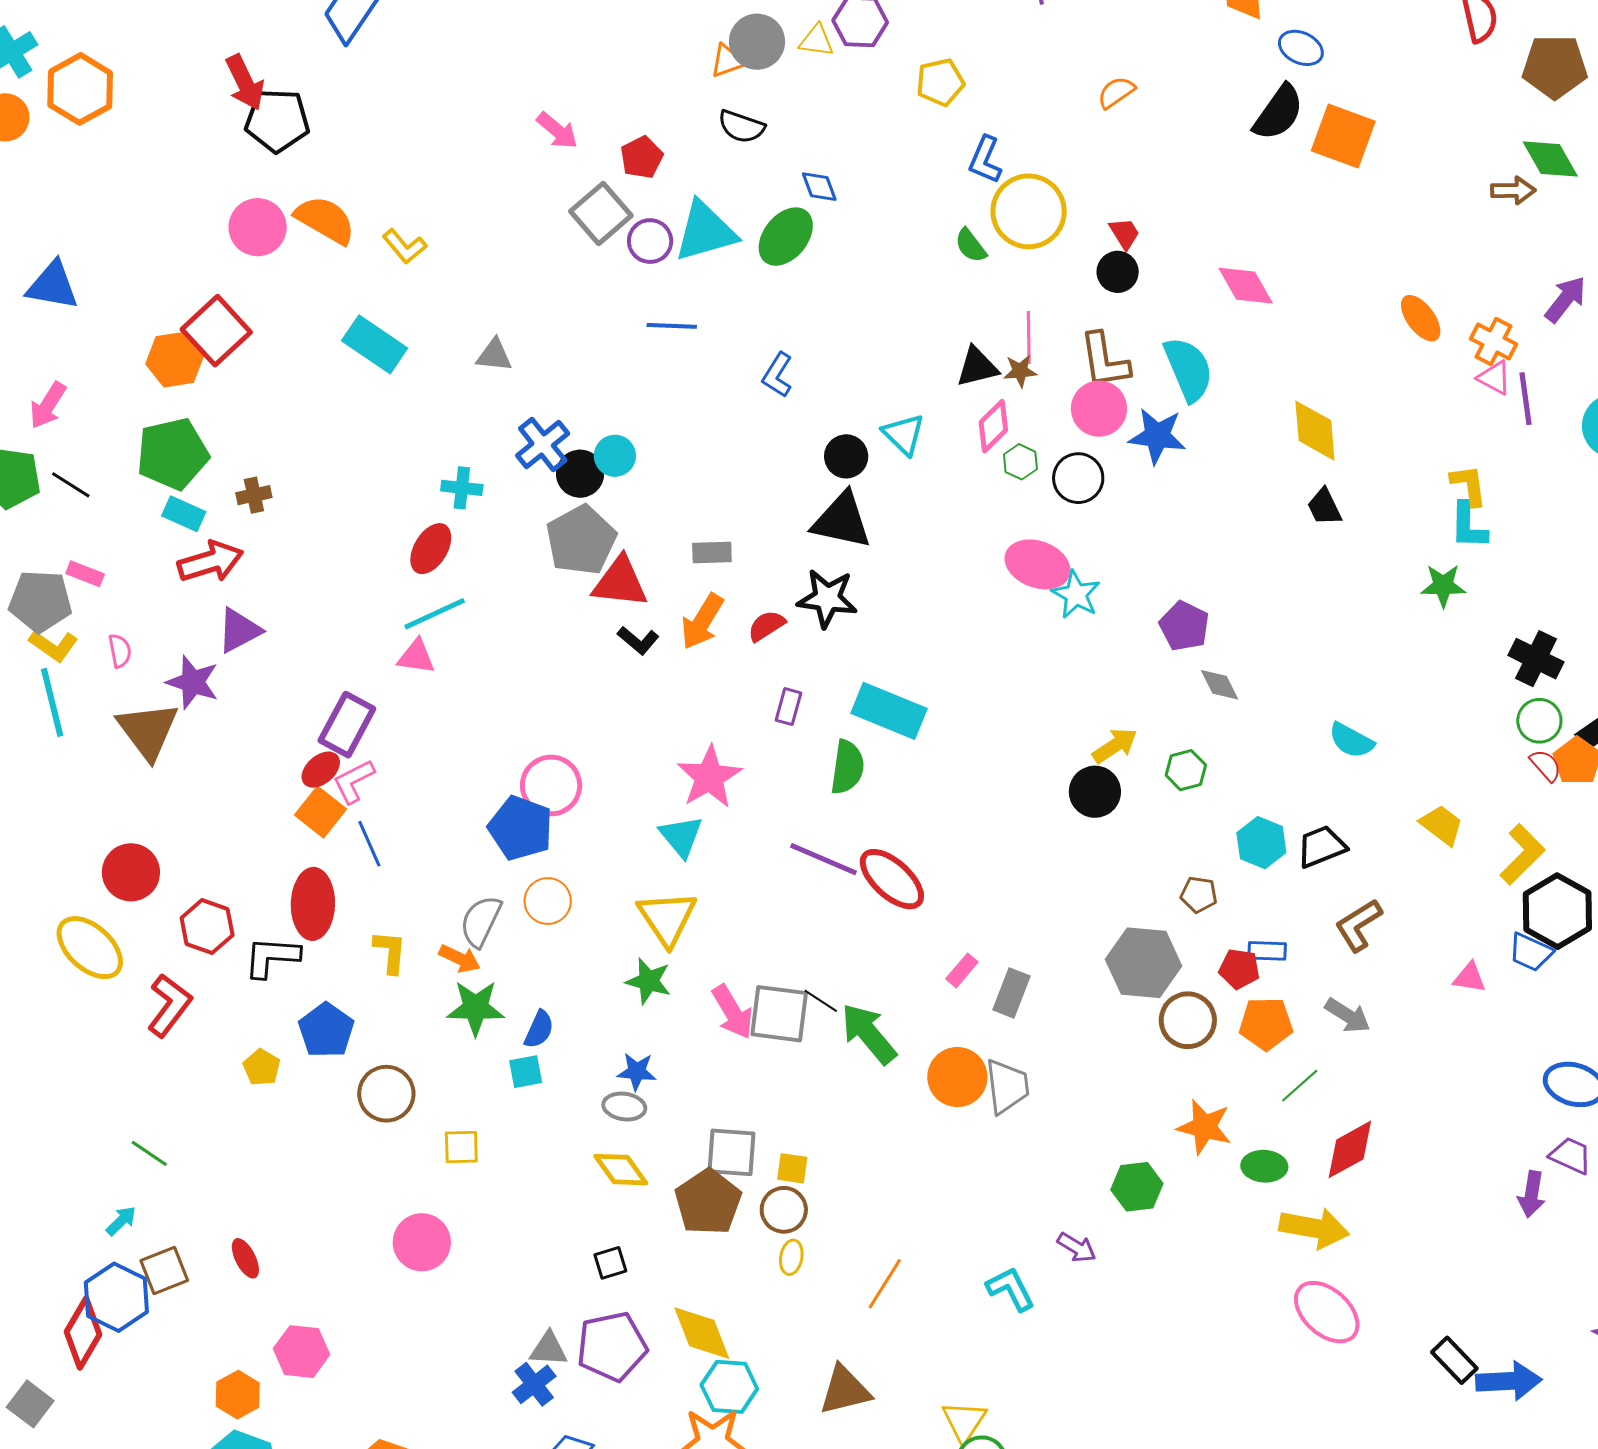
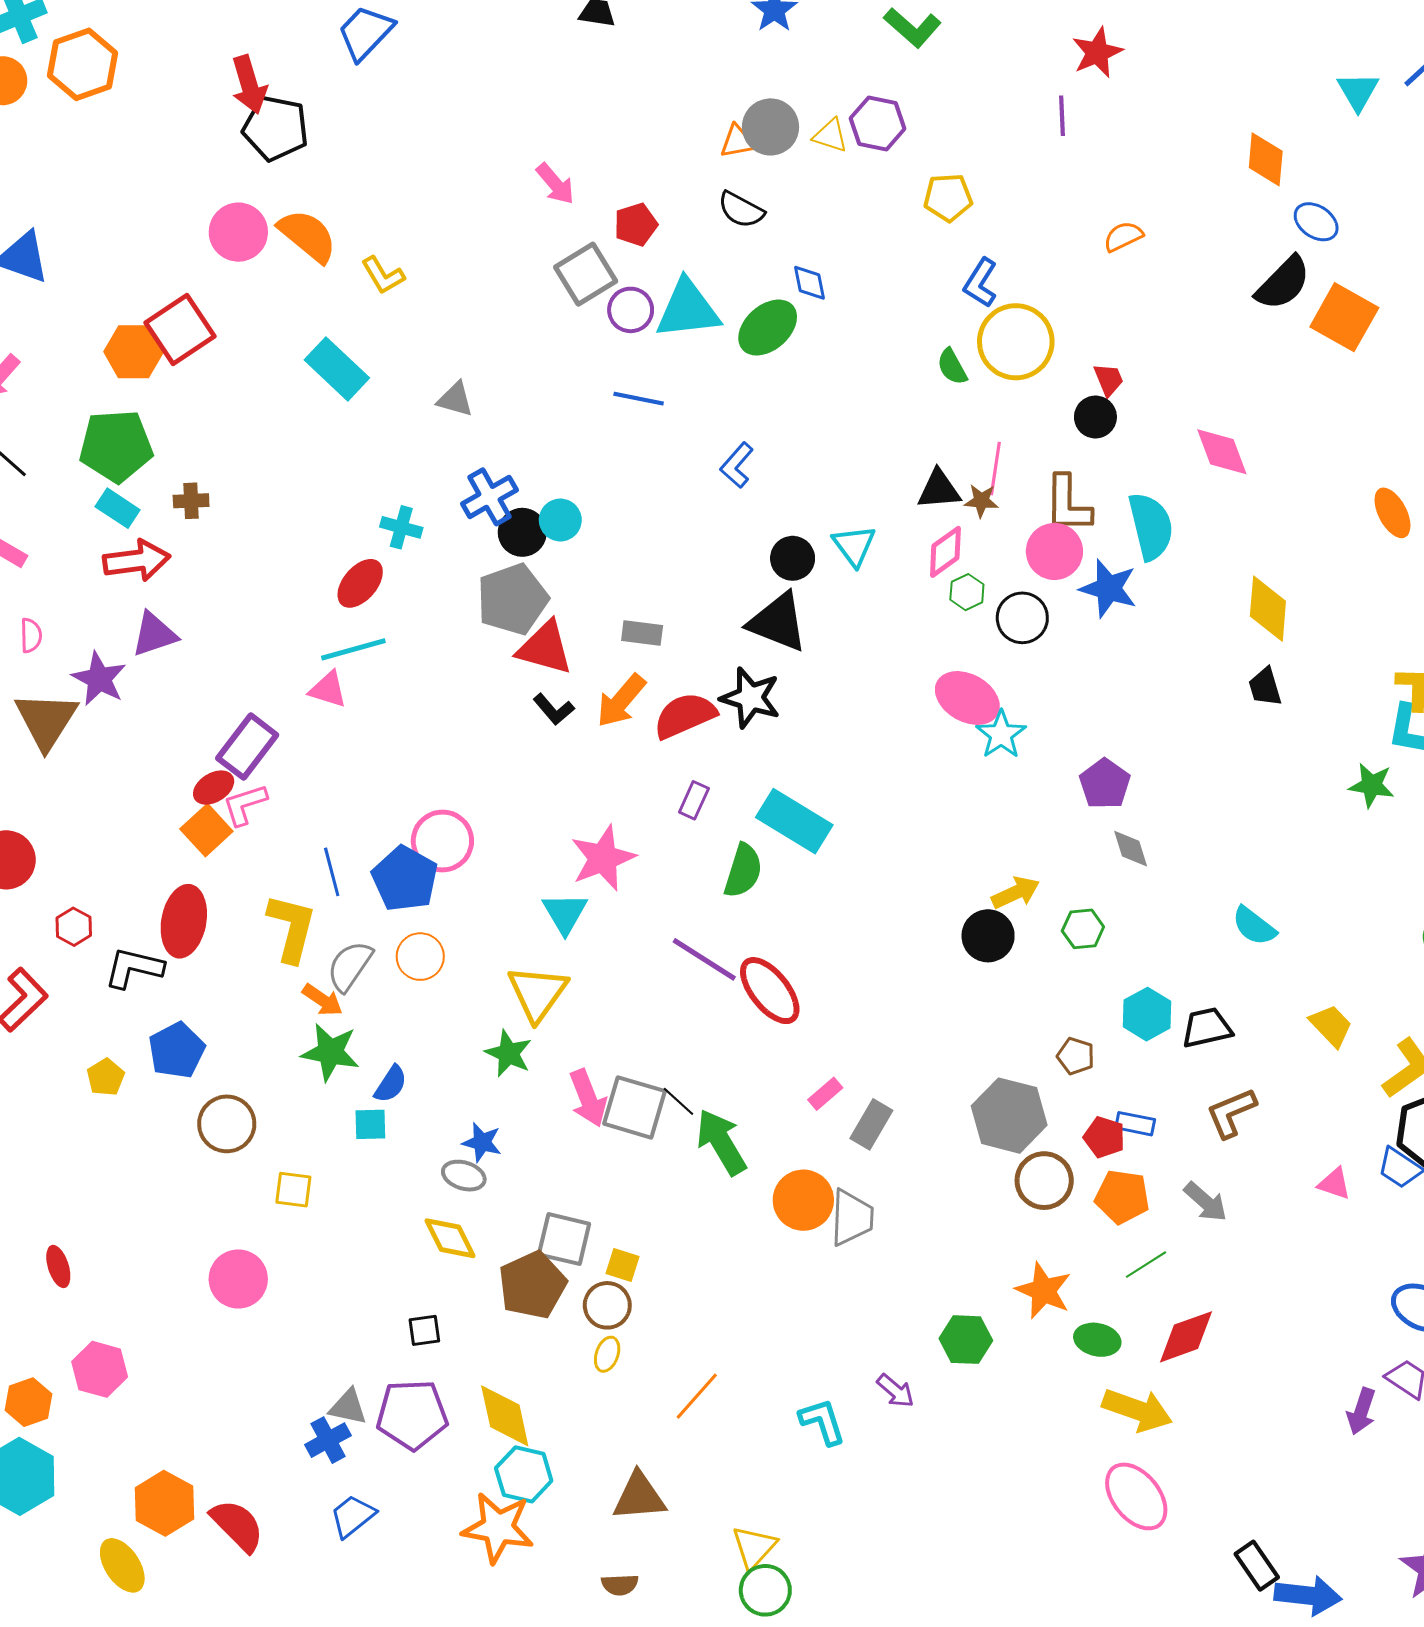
red semicircle: (766, 626) -> (685, 716), size x1.6
blue line: (369, 844) -> (332, 872), moved
red hexagon: (207, 926) -> (74, 927), size x0.7
yellow L-shape: (390, 952) -> (292, 928), moved, size x1.5

